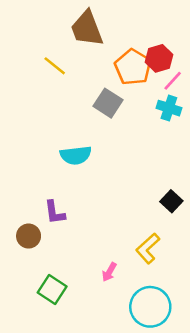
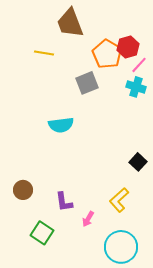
yellow line: (55, 66) -> (44, 53), turned -30
gray square: (108, 103) -> (87, 83), turned 35
purple L-shape: (55, 212) -> (64, 202), moved

